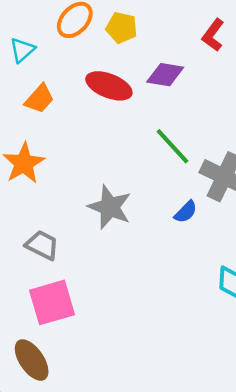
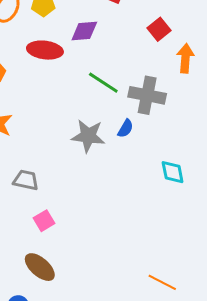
gray star: (110, 207) -> (88, 136), moved
pink square: (52, 302) -> (44, 221), size x0.6

